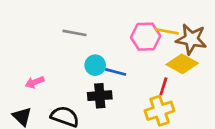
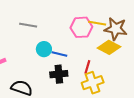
red line: (163, 86) -> (87, 67), moved
black cross: (100, 96) -> (59, 74), moved

